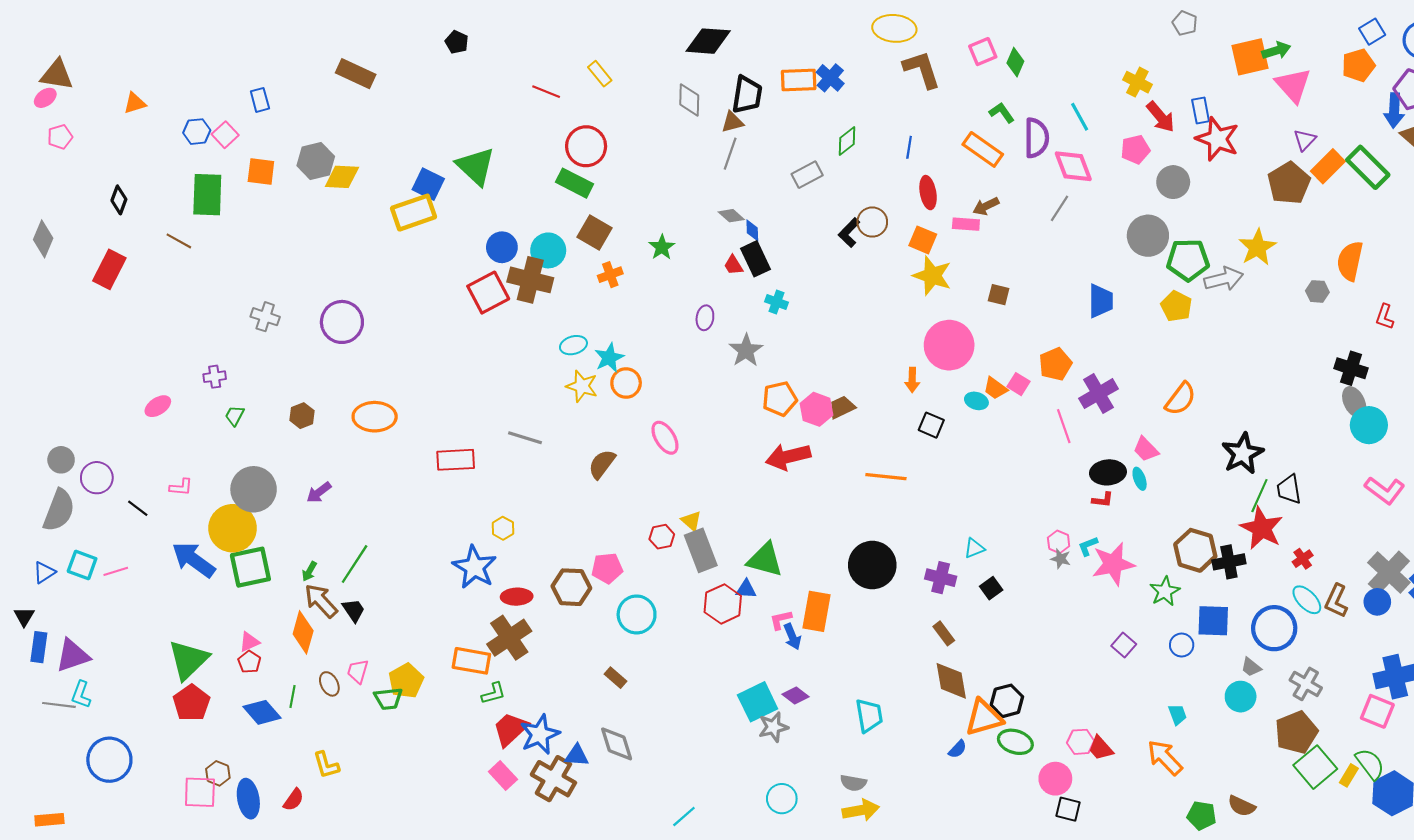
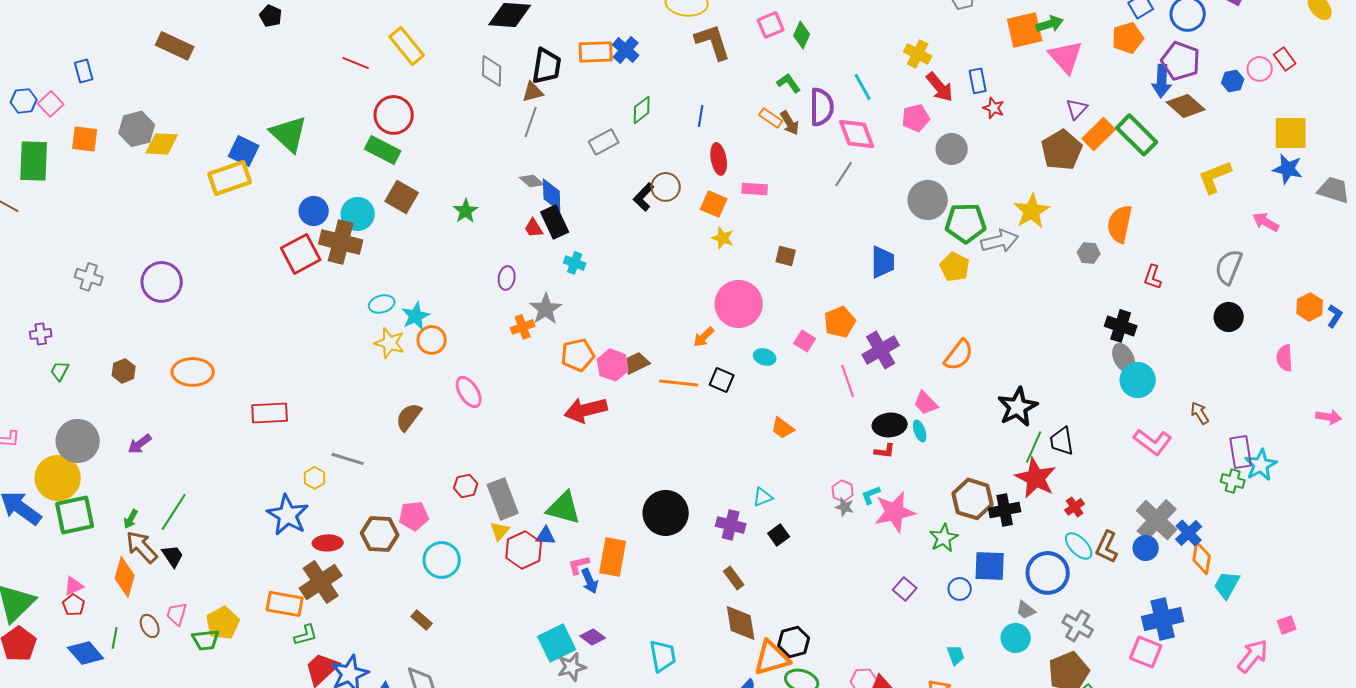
yellow rectangle: (600, 74) -> (407, 46), size x1.5
red star: (1217, 139) -> (994, 108), size x0.5
orange rectangle: (983, 149) -> (771, 118), size x0.6
brown arrow: (986, 206) -> (790, 123), moved, turned -95
blue diamond: (752, 230) -> (552, 195), size x1.6
orange cross: (610, 275) -> (523, 327), moved
yellow star: (932, 276) -> (723, 238), size x0.6
orange arrow: (912, 380) -> (704, 337), turned 45
orange trapezoid: (995, 388) -> (783, 428), moved
gray line: (525, 438) -> (348, 459), moved
orange line: (886, 477) -> (679, 383), moved
yellow triangle: (691, 521) -> (500, 531), moved, turned 30

